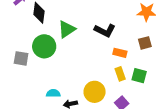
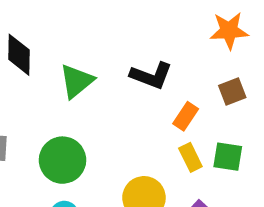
green circle: (44, 46) -> (63, 160), moved
orange rectangle: (120, 53) -> (186, 116), turned -64

